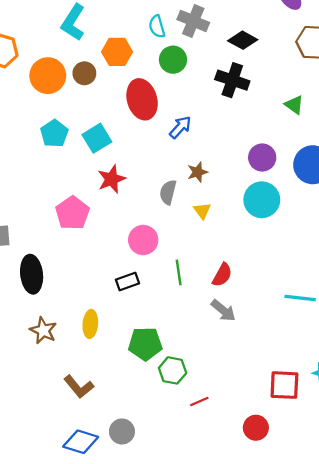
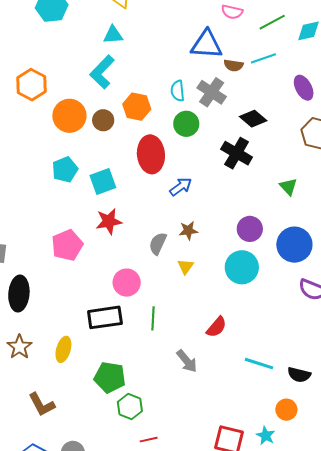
red semicircle: (222, 275) -> (217, 327), moved
black rectangle: (128, 282) -> (105, 317), size x1.6

